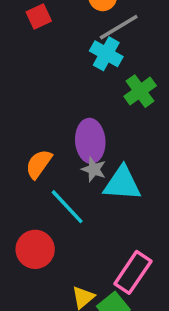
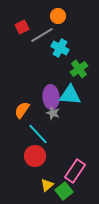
gray line: (119, 27) -> (42, 35), moved
cyan triangle: (122, 184) -> (70, 95), moved
red circle: (35, 249) -> (35, 156), moved

